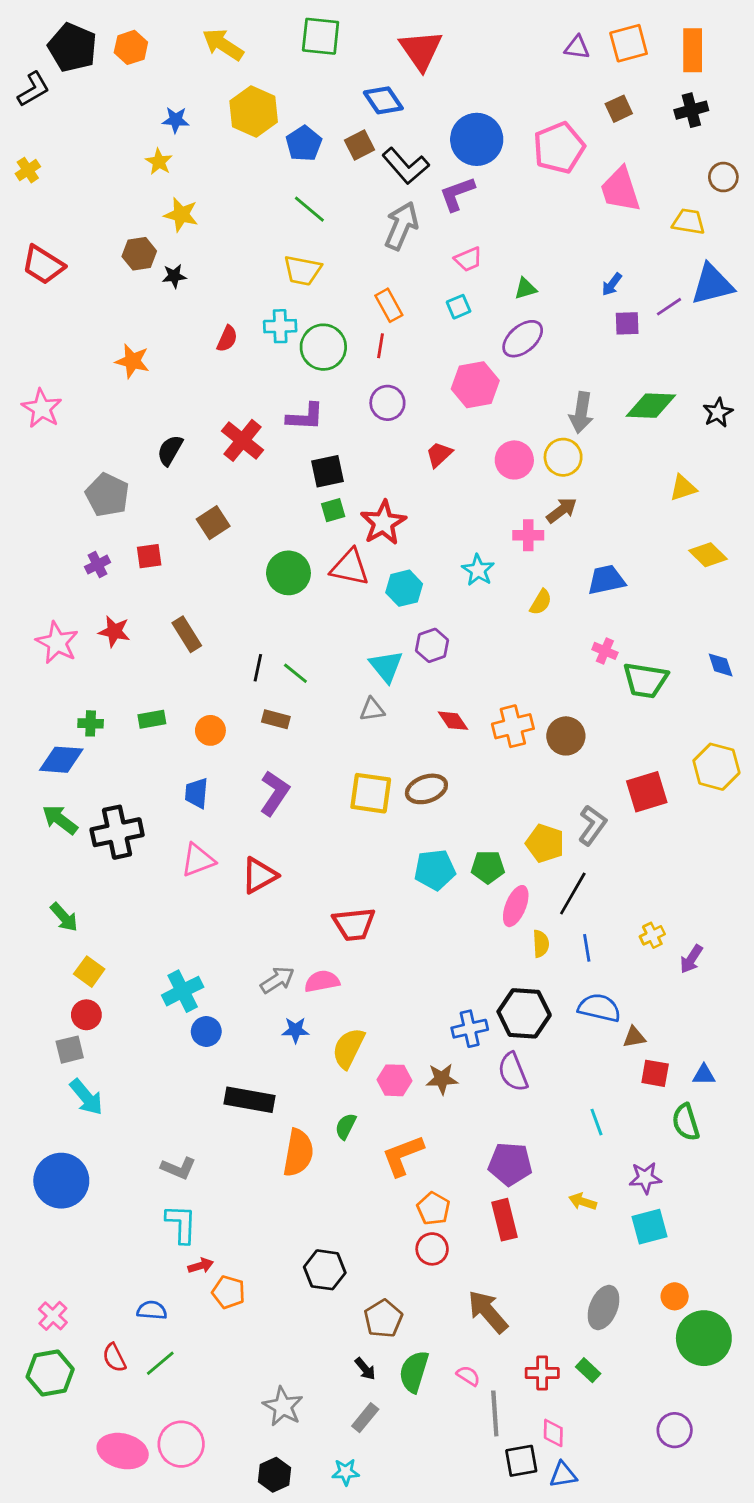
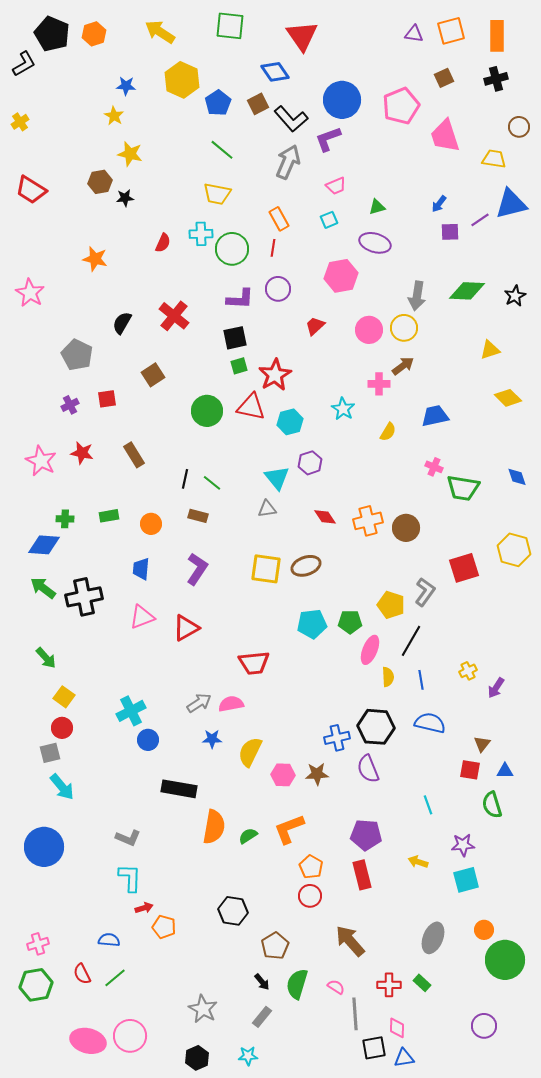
purple ellipse: (523, 339) -> (375, 243), turned 56
purple L-shape: (305, 417) -> (240, 299), moved
brown triangle: (634, 1037) -> (482, 744), moved, turned -42
green semicircle: (346, 1126) -> (248, 836), moved, turned 30
pink cross: (53, 1316) -> (38, 944), turned 30

